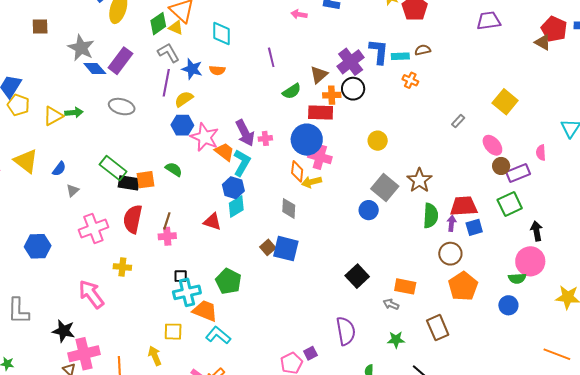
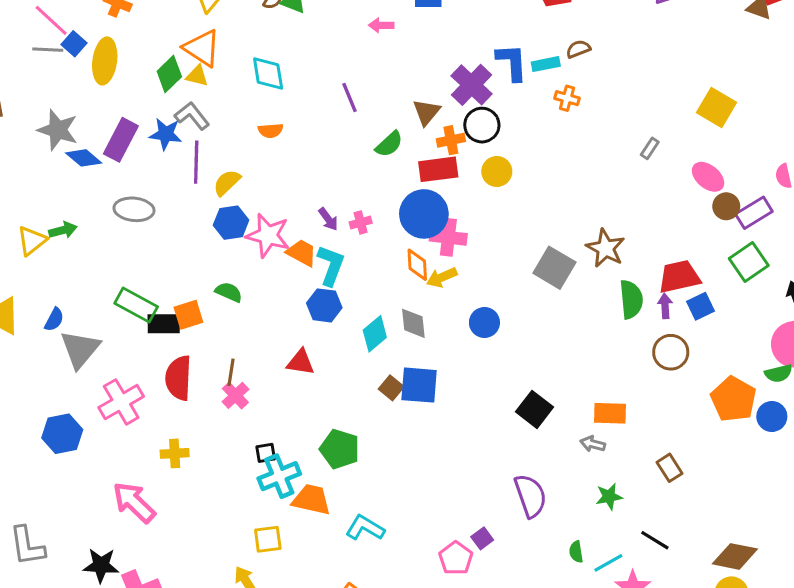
blue star: (192, 69) -> (166, 134), moved
purple arrow: (245, 133) -> (328, 219), size x0.6
yellow circle: (378, 141) -> (497, 172), moved
gray triangle: (73, 190) -> (80, 349), size x2.0
cyan diamond: (236, 207) -> (375, 334), moved
blue circle: (369, 210) -> (484, 323), moved
pink cross: (167, 236) -> (235, 395), turned -30
blue hexagon: (38, 246) -> (62, 434), moved
orange pentagon: (463, 286) -> (733, 399), moved
brown rectangle: (438, 328) -> (670, 468), size x0.7
cyan L-shape: (218, 335) -> (365, 528), moved

